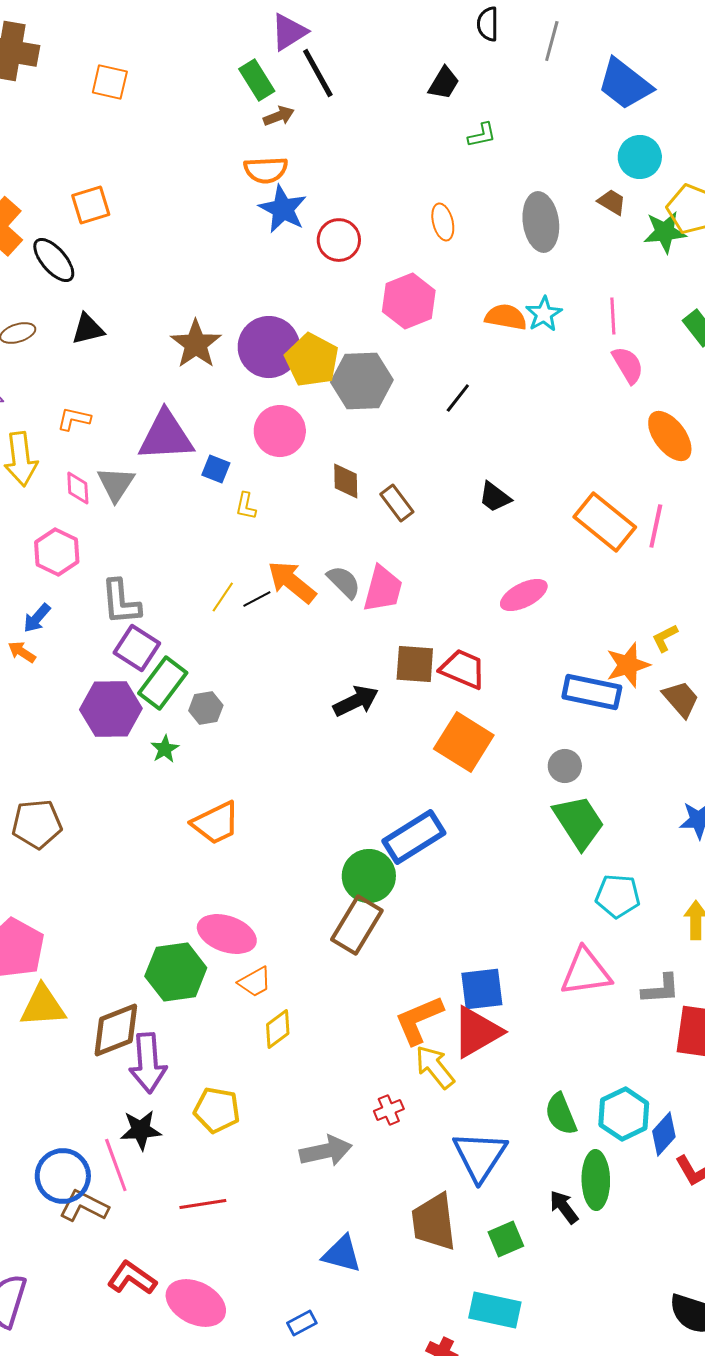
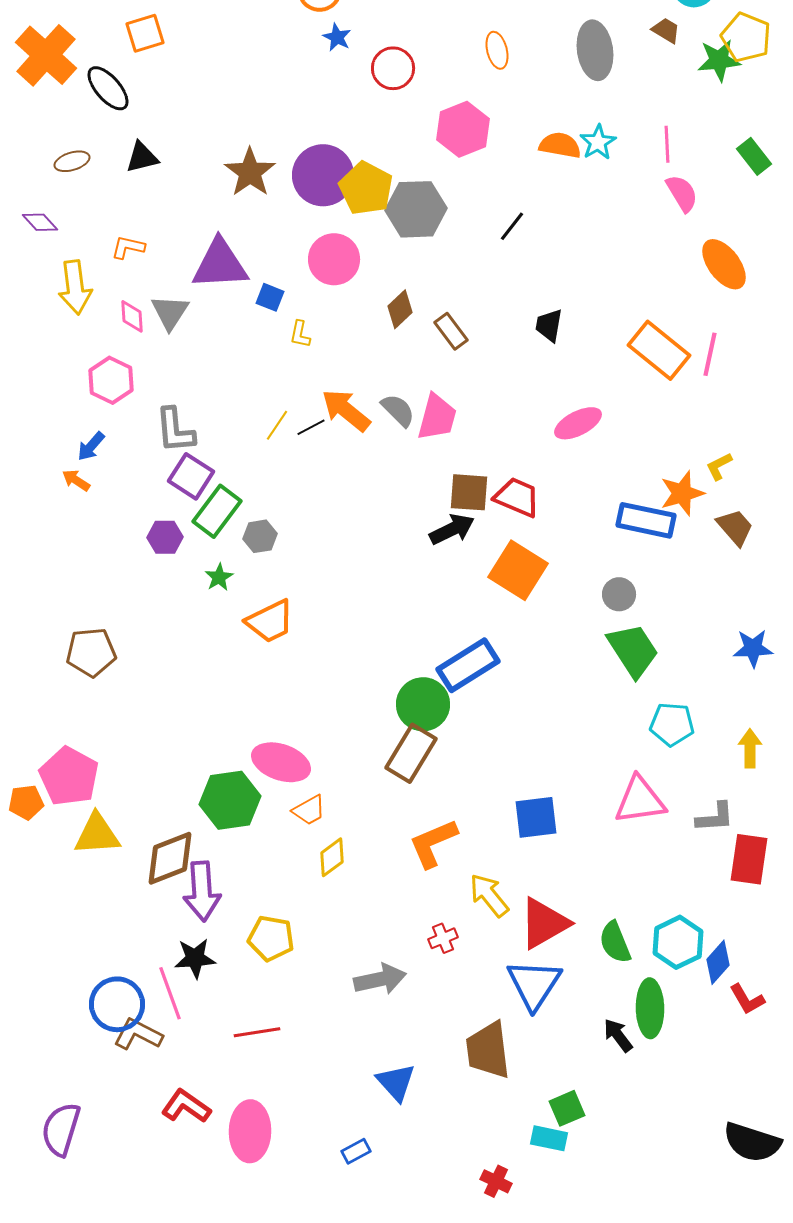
blue star: (283, 209) -> (337, 37), size x0.6
brown diamond: (346, 481) -> (400, 309), turned 48
black trapezoid: (495, 497) -> (549, 325), turned 63
black arrow: (356, 701) -> (452, 529), moved
purple hexagon: (111, 709) -> (165, 537), size x0.6
orange trapezoid: (216, 823) -> (270, 621), moved
orange L-shape: (419, 1020) -> (433, 843), moved
red triangle: (477, 1032) -> (544, 923), moved
green square: (506, 1239) -> (567, 1108), moved
blue triangle: (342, 1254) -> (396, 1082), turned 33
pink ellipse: (196, 1303) -> (250, 1131), turned 64
cyan rectangle: (495, 1310) -> (549, 1138), size x0.7

